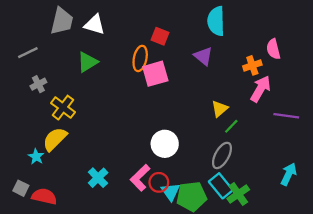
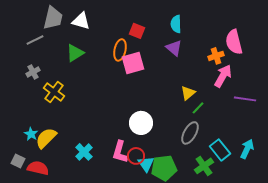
cyan semicircle: (216, 21) -> (176, 24), moved, size x0.7
pink semicircle: (273, 49) -> (234, 42), size x1.4
gray line: (28, 53) -> (35, 40), moved
yellow semicircle: (55, 139) -> (46, 138), moved
pink L-shape: (140, 178) -> (120, 152), turned -30
cyan rectangle: (221, 186) -> (220, 150), moved

